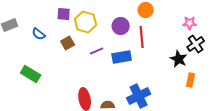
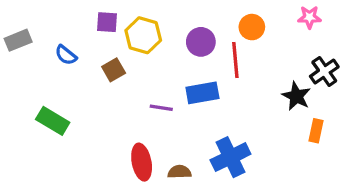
orange circle: (146, 10) -> (252, 27), moved
pink star: (190, 23) -> (309, 17), moved
purple line: (97, 51) -> (161, 108), moved, turned 32

